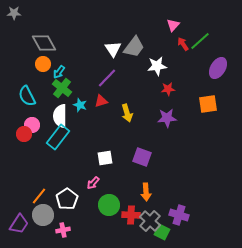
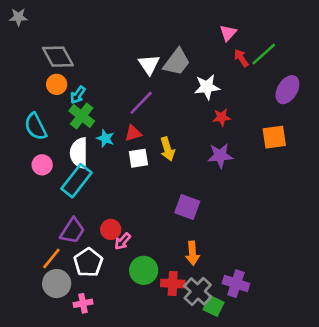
red circle: (24, 134) -> (111, 229), moved
white square: (105, 158) -> (138, 158), moved
purple trapezoid: (19, 224) -> (72, 231), moved

